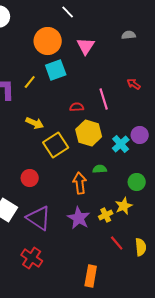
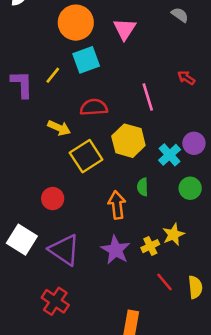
gray semicircle: (129, 35) -> (180, 15), turned 40
red semicircle: (77, 107) -> (94, 107), moved, size x1.5
green semicircle: (100, 169) -> (143, 187), turned -88
green circle: (137, 182) -> (190, 188), moved

